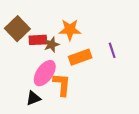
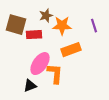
brown square: (17, 29) -> (16, 25), turned -30
brown star: (52, 45) -> (46, 16), moved
purple line: (112, 50) -> (94, 26), moved

